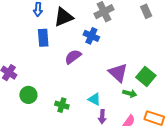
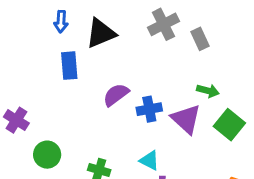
gray rectangle: (146, 11) -> (200, 39), moved
blue cross: (91, 36) -> (149, 109), moved, turned -35
green arrow: (130, 93) -> (208, 91), moved

